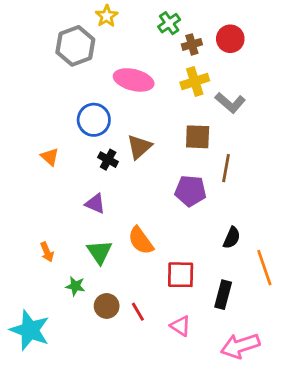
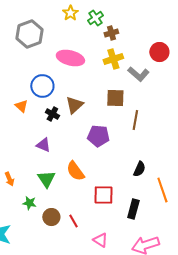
yellow star: (107, 16) -> (70, 13), moved
red circle: (230, 39) -> (159, 52), moved
orange triangle: (50, 157) -> (21, 106), moved
purple pentagon: (190, 191) -> (98, 136), moved
pink triangle: (181, 326) -> (100, 240), moved

